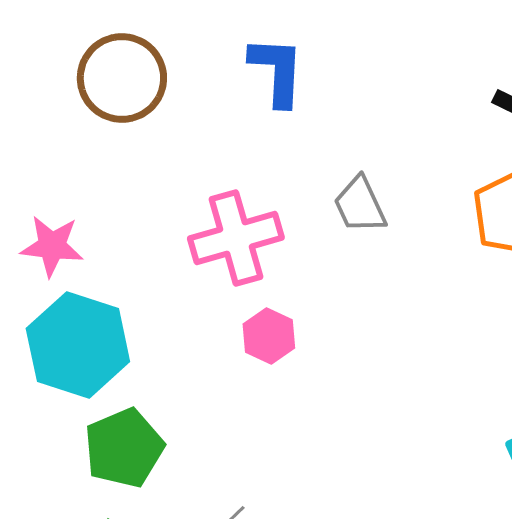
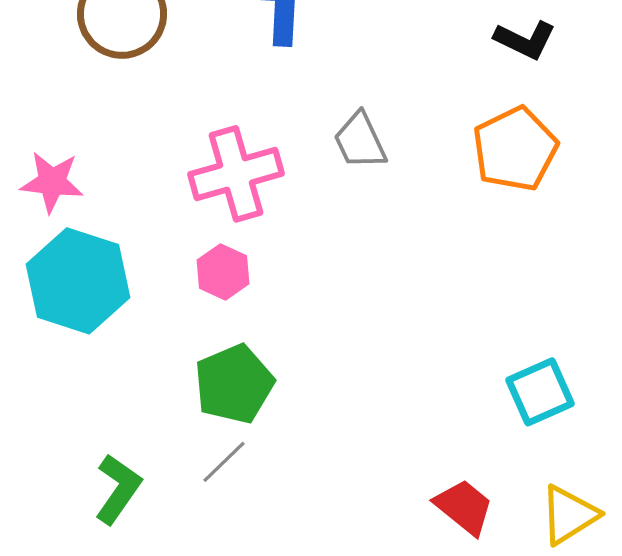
pink hexagon: (269, 336) -> (223, 272), moved
green pentagon: (124, 448) -> (234, 384), moved

